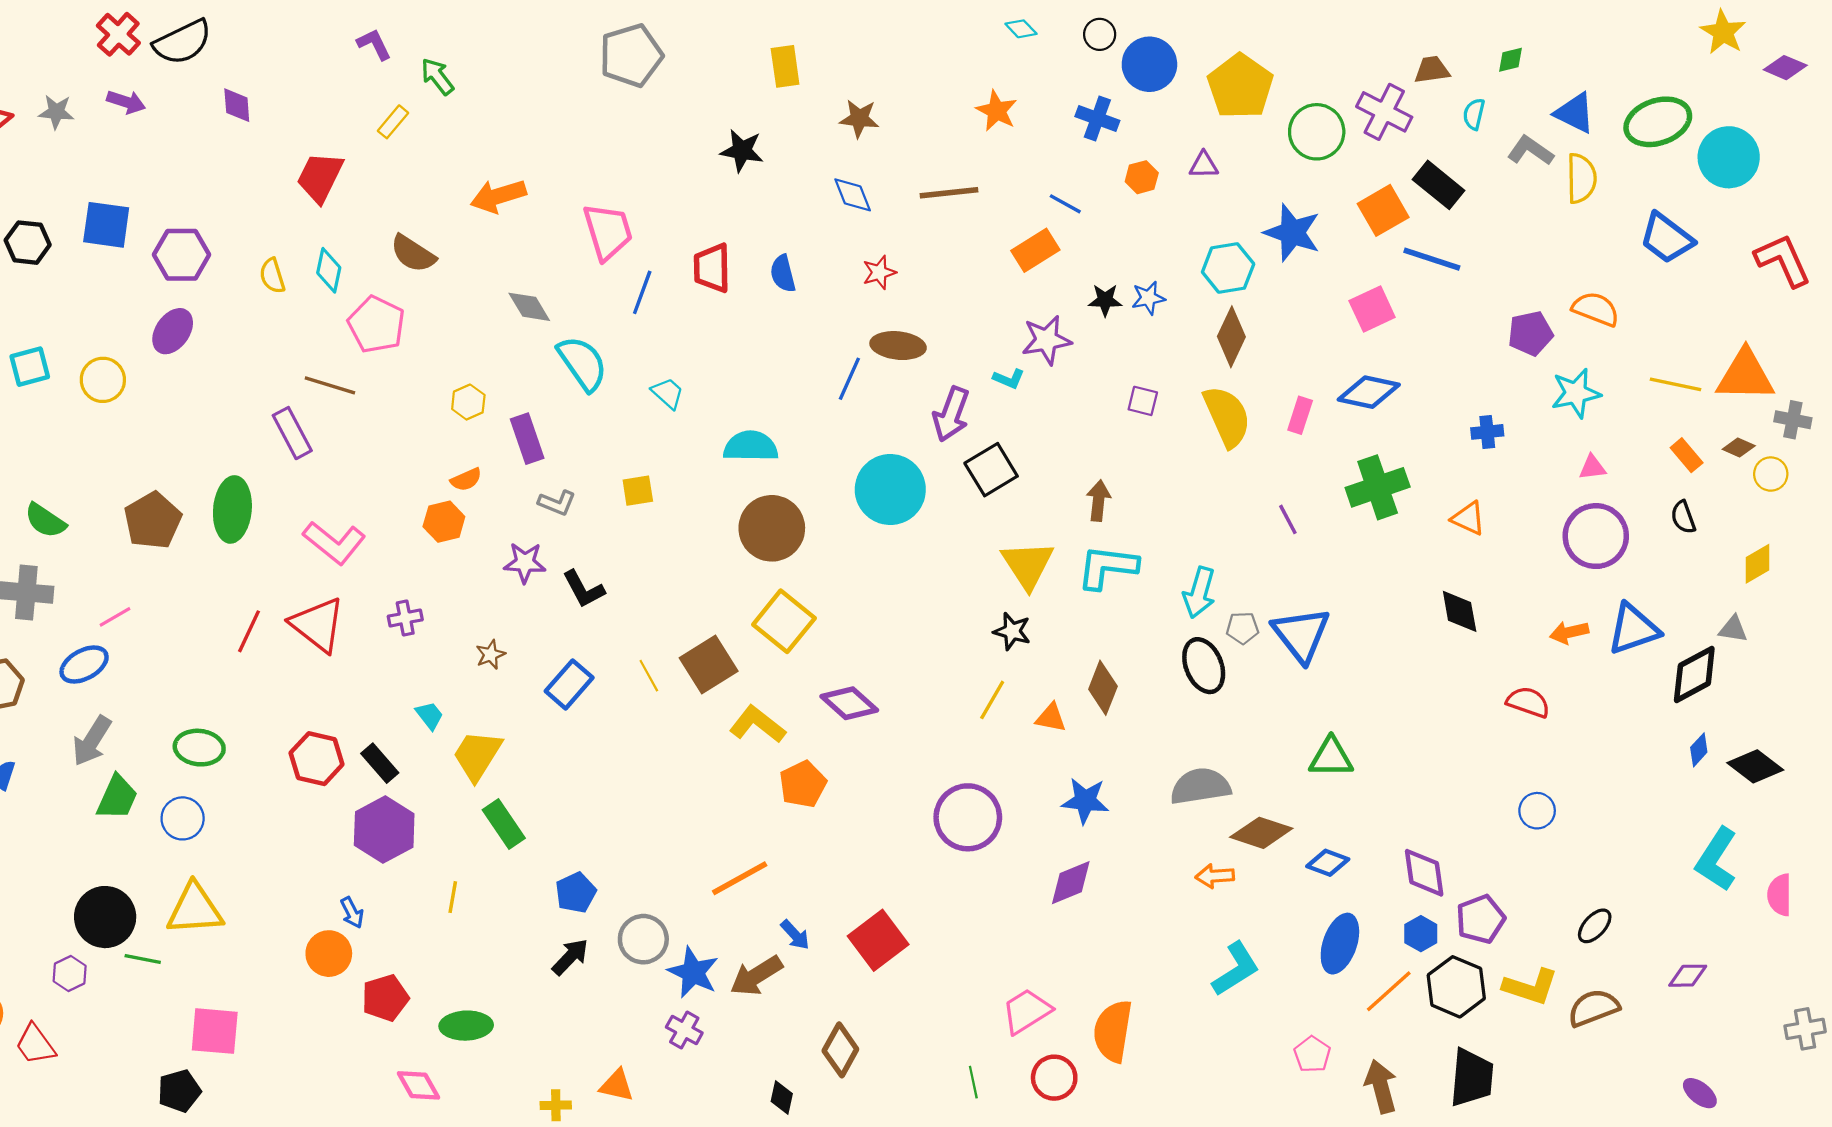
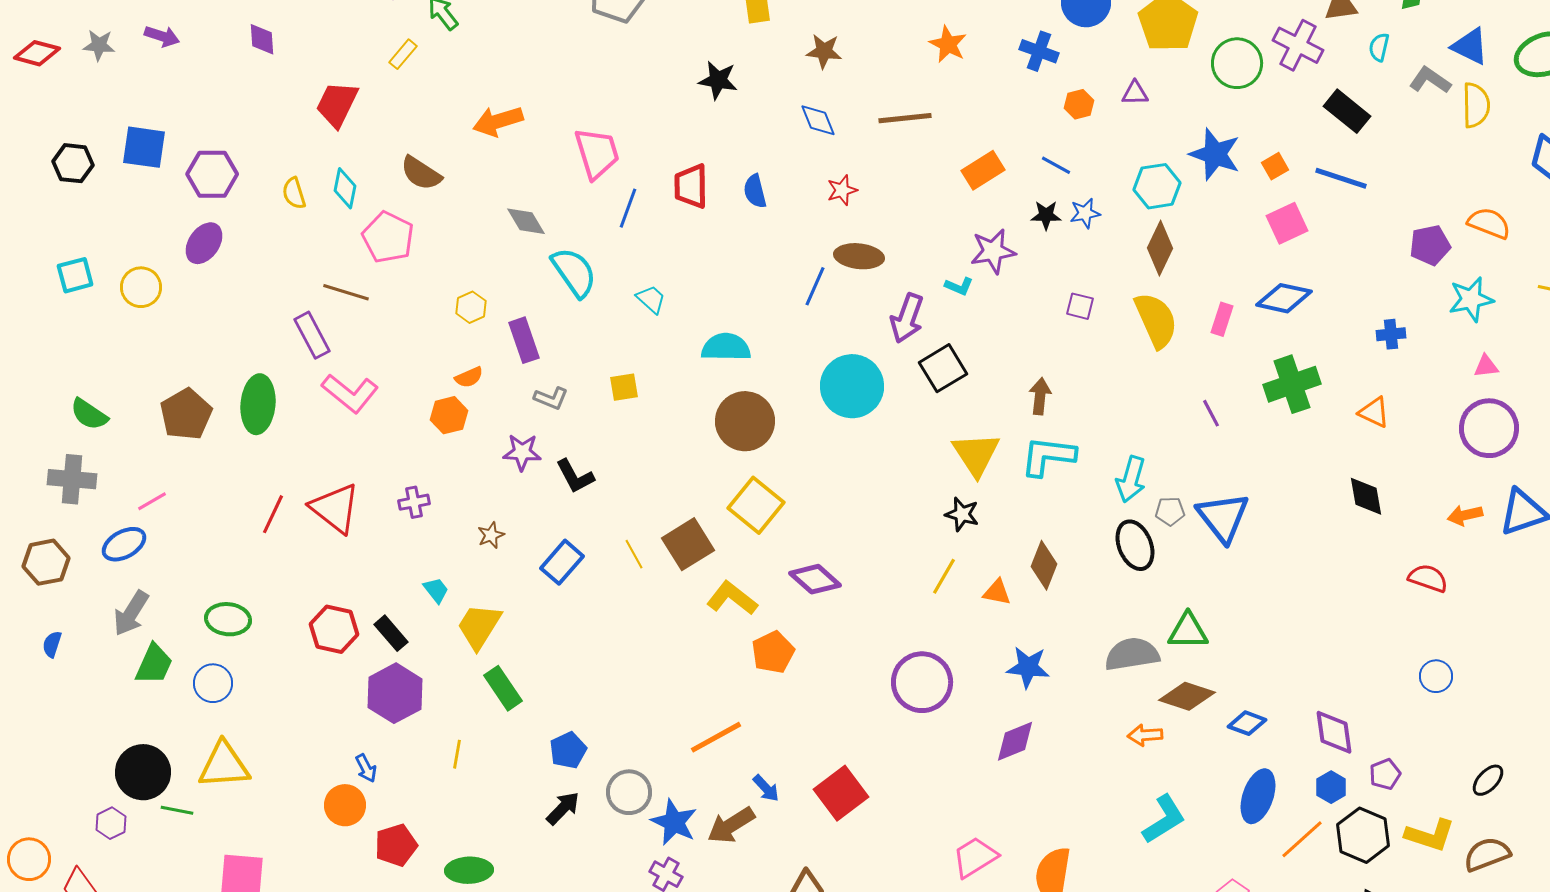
blue line: (1065, 204) -> (1056, 165), moved
orange square: (1383, 210) -> (1275, 166), moved, size x0.6
pink L-shape: (334, 543) -> (350, 393), moved
green triangle: (1331, 758) -> (1188, 631), moved
purple pentagon: (1481, 919) -> (1385, 774), size x0.7

